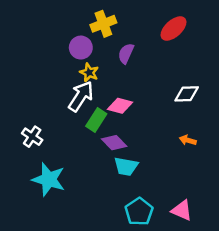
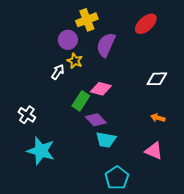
purple semicircle: (126, 53) -> (106, 45), size x1.4
white arrow: (81, 96) -> (58, 72), moved, size x0.6
pink triangle: (182, 210) -> (154, 151), moved

